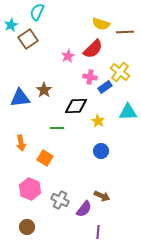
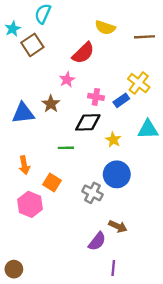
yellow semicircle: (101, 24) -> (105, 28), moved
red semicircle: (93, 49) -> (83, 53), moved
pink star: (68, 56) -> (67, 80), moved
pink cross: (90, 77) -> (96, 97), moved
blue circle: (101, 151) -> (117, 174), size x1.5
pink hexagon: (30, 189) -> (30, 204), moved
gray cross: (60, 200) -> (92, 193), moved
brown circle: (27, 227) -> (14, 269), moved

